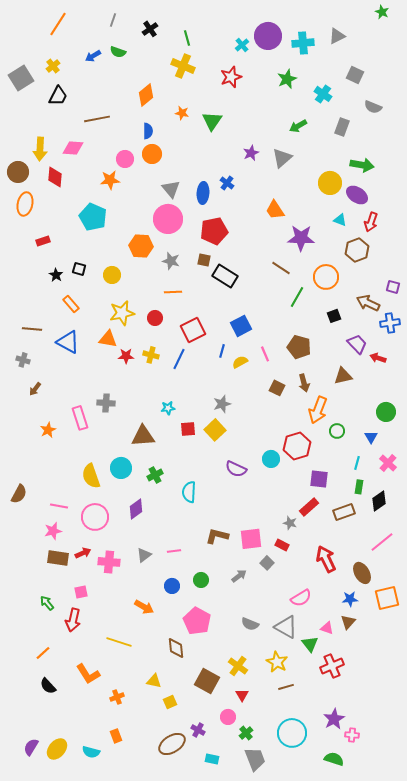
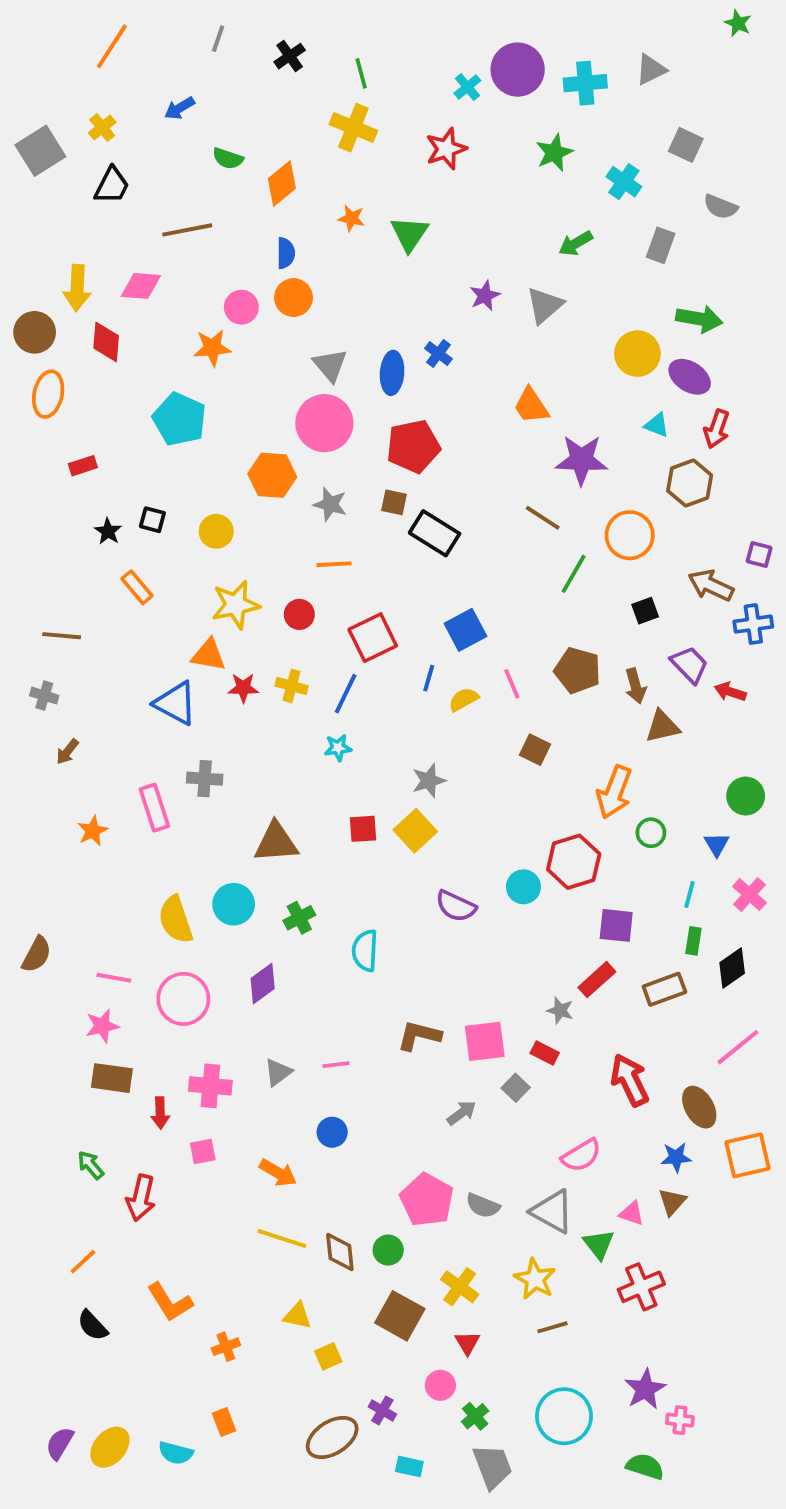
green semicircle: (118, 52) -> (228, 158), moved
blue triangle: (68, 342) -> (176, 703), moved
brown arrow: (304, 383) -> (635, 686), moved
cyan star: (168, 408) -> (338, 748), moved
red arrow: (83, 553) -> (160, 1113), moved, turned 112
green circle: (201, 580) -> (388, 1250), moved
pink square: (81, 592) -> (203, 1152), moved
pink pentagon: (197, 621) -> (427, 1200), moved
yellow line: (119, 642) -> (282, 1238), moved

